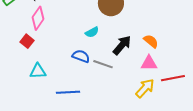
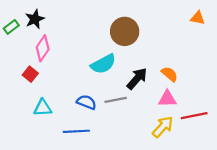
cyan semicircle: (92, 32) -> (103, 64), size x1.6
blue semicircle: (81, 56) -> (86, 102), moved
gray line: (103, 64) -> (116, 100), turned -30

